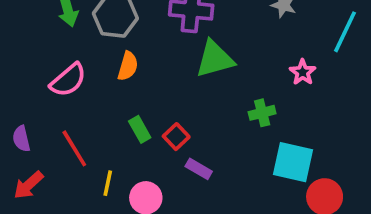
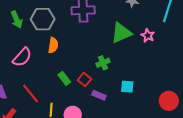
green triangle: (215, 59) -> (121, 33), moved
green cross: (262, 113) -> (103, 63), moved
cyan square: (293, 162) -> (127, 87), moved, size x0.6

